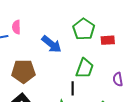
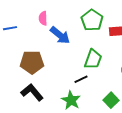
pink semicircle: (16, 27) -> (43, 18), moved
black line: (73, 88) -> (81, 79), turned 64

